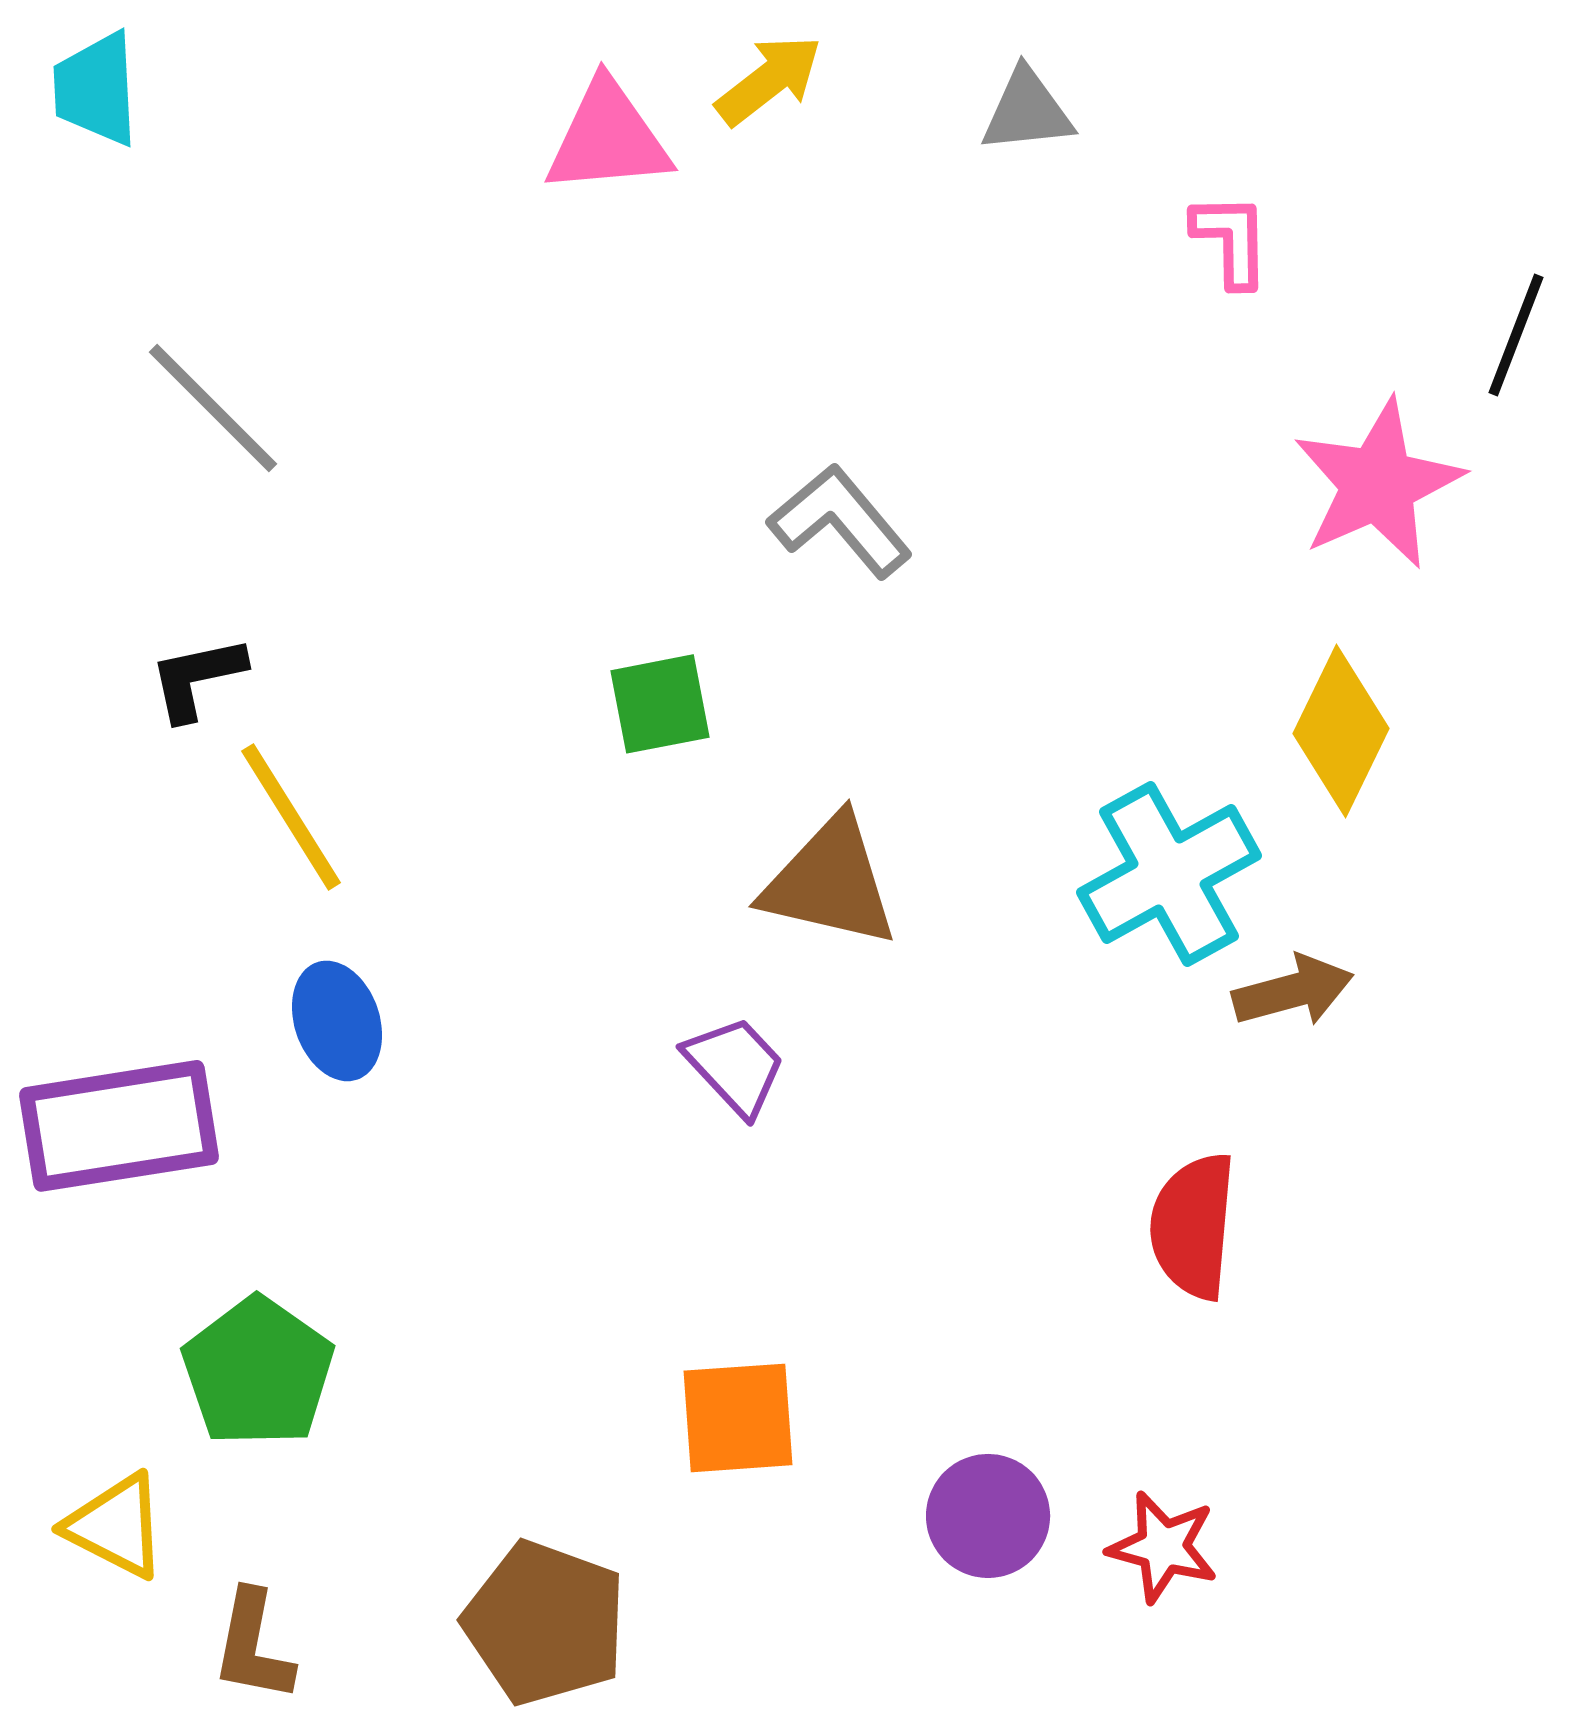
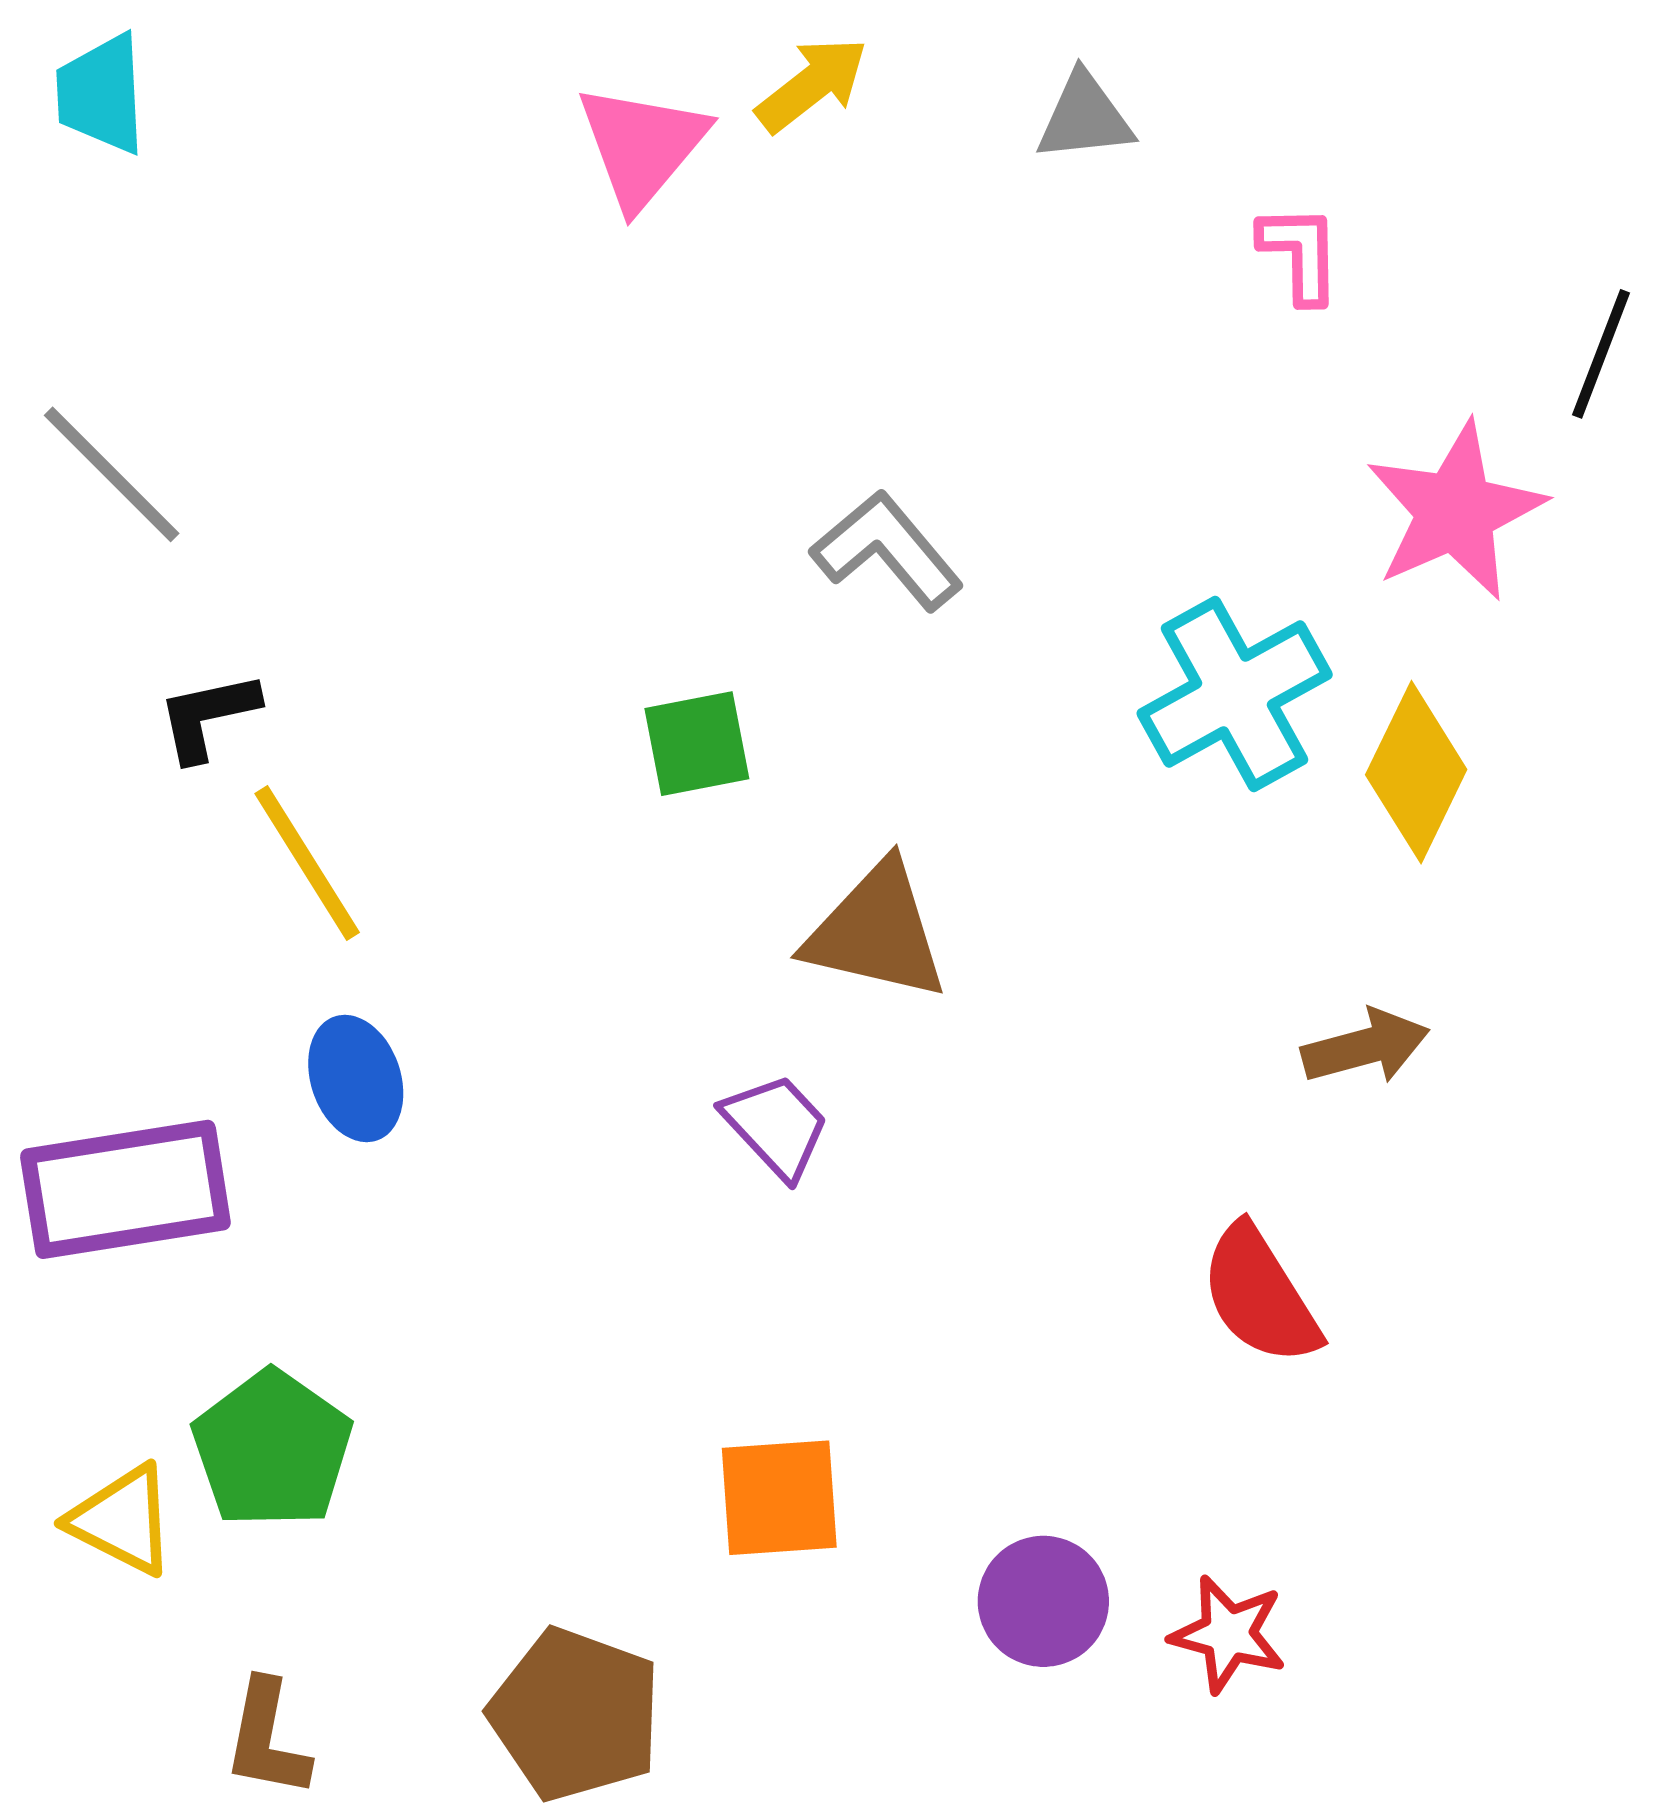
pink triangle: (608, 138) -> (642, 146), turned -45
gray line: (213, 408) -> (112, 474), moved
cyan cross: (1169, 874) -> (1235, 694), moved
red semicircle: (1193, 1226) -> (1260, 1295), turned -37
yellow triangle: (116, 1526) -> (122, 1520), moved

